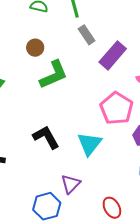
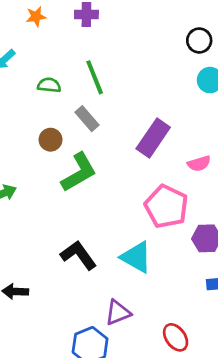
gray rectangle: (87, 35) -> (87, 119), moved
cyan triangle: (89, 144) -> (136, 257), turned -32
purple triangle: (71, 184) -> (118, 313), turned 30

